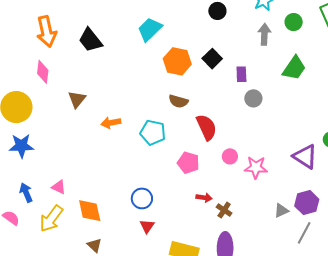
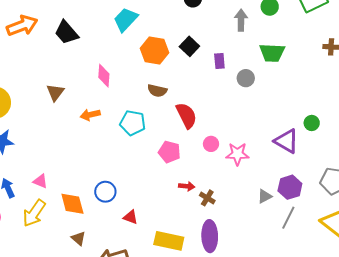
orange arrow: (47, 31) -> (22, 26), turned -96
green trapezoid: (294, 68) -> (272, 53), turned 60
pink diamond: (43, 72) -> (104, 76), moved
gray circle: (253, 98) -> (246, 78), moved
blue circle: (142, 198) -> (105, 192), moved
red triangle: (147, 226) -> (131, 217), turned -42

